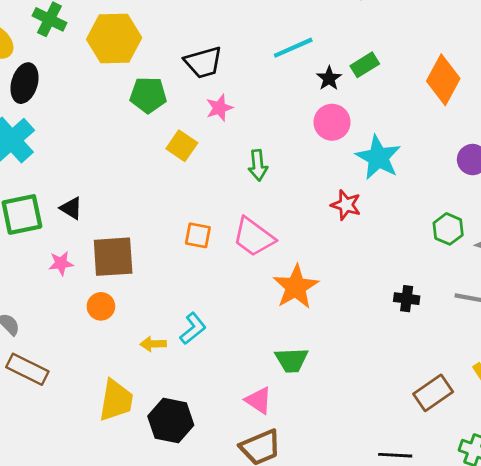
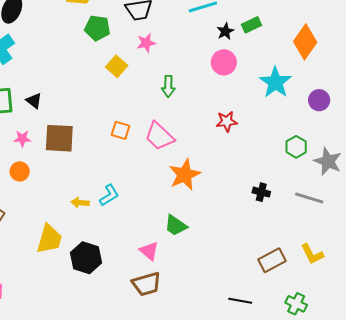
cyan star: (378, 158) -> (275, 82), moved
red star: (346, 205) -> (227, 121), turned -30
orange circle: (101, 306) -> (20, 171), moved
green trapezoid: (292, 360) -> (176, 225), turned 30

